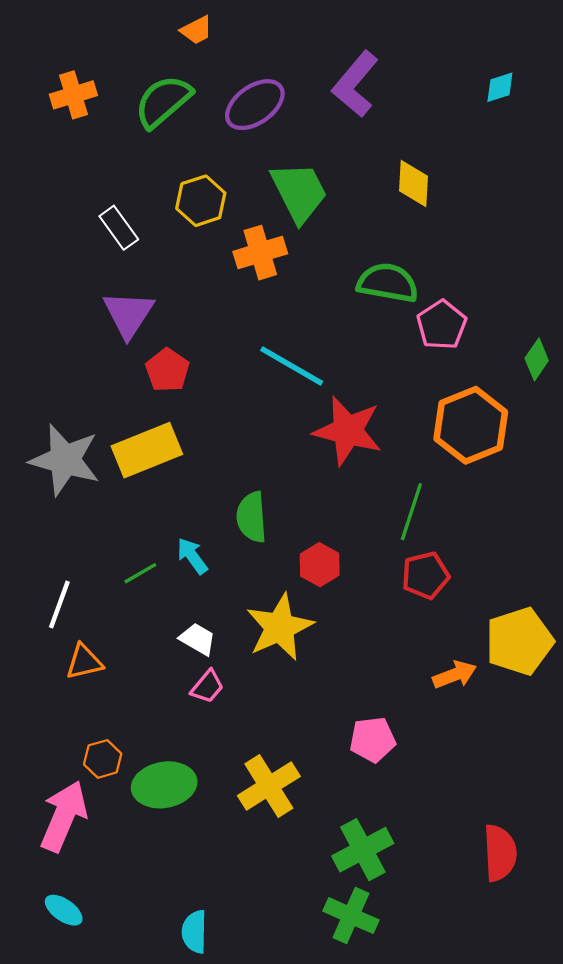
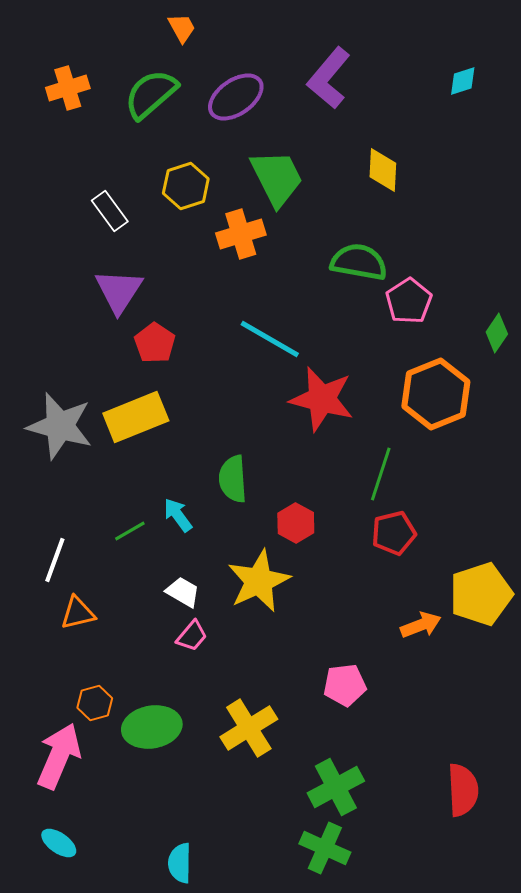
orange trapezoid: (197, 30) -> (182, 28), turned -92

